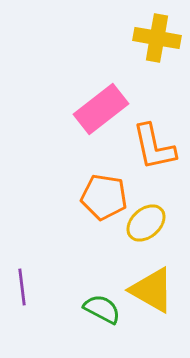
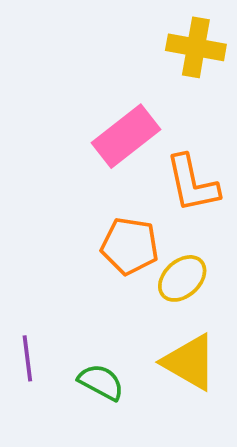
green semicircle: (102, 309) -> (101, 382), moved

